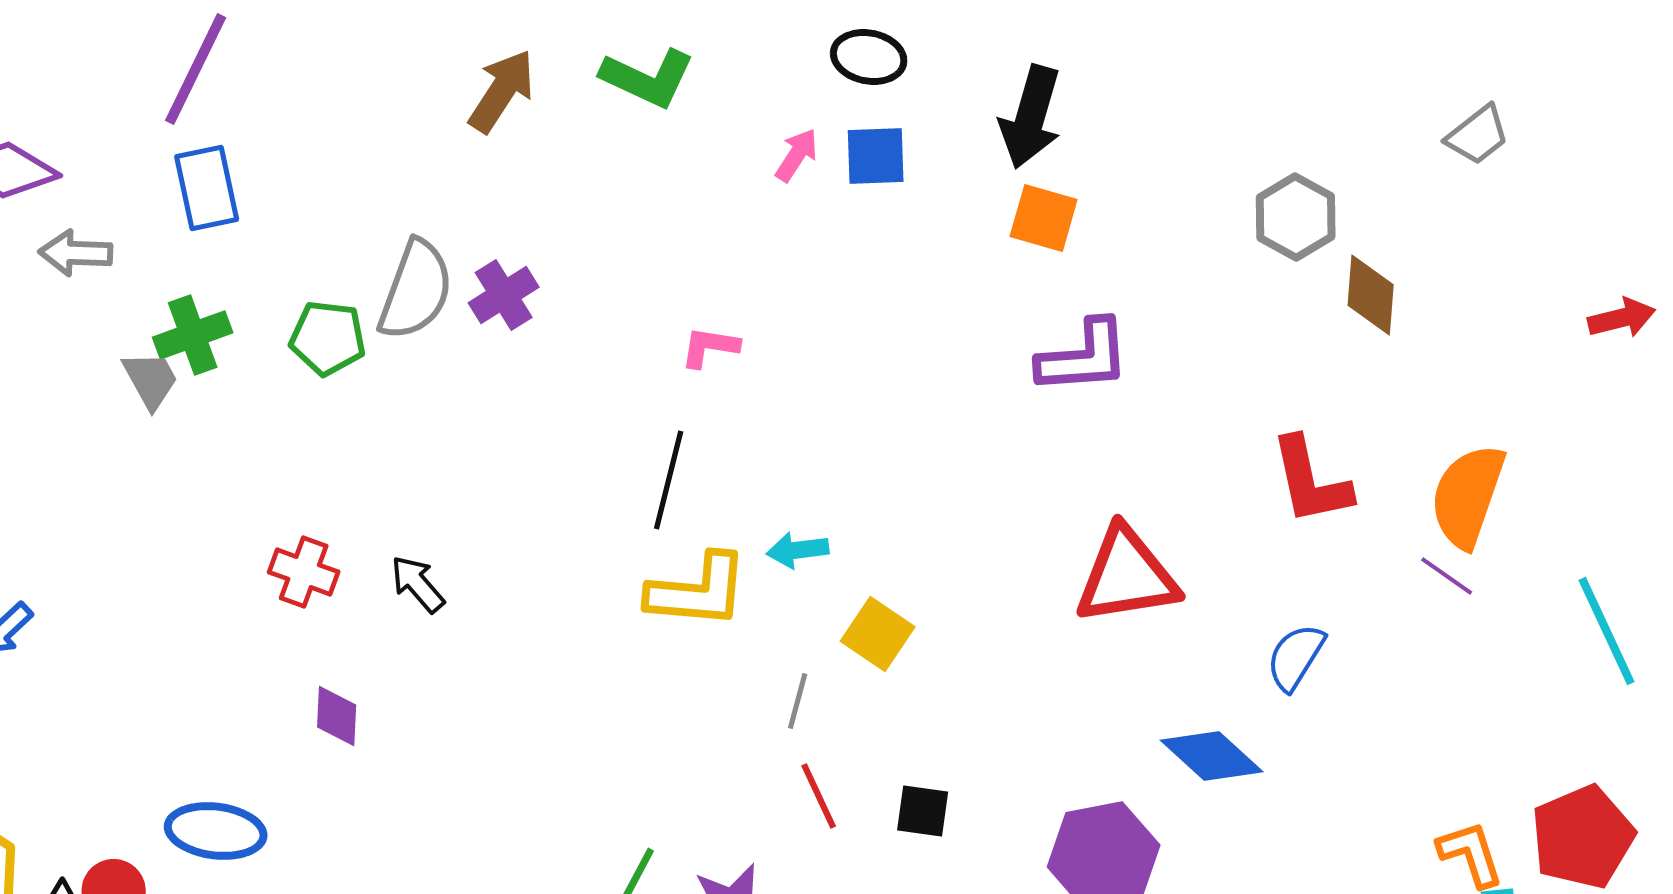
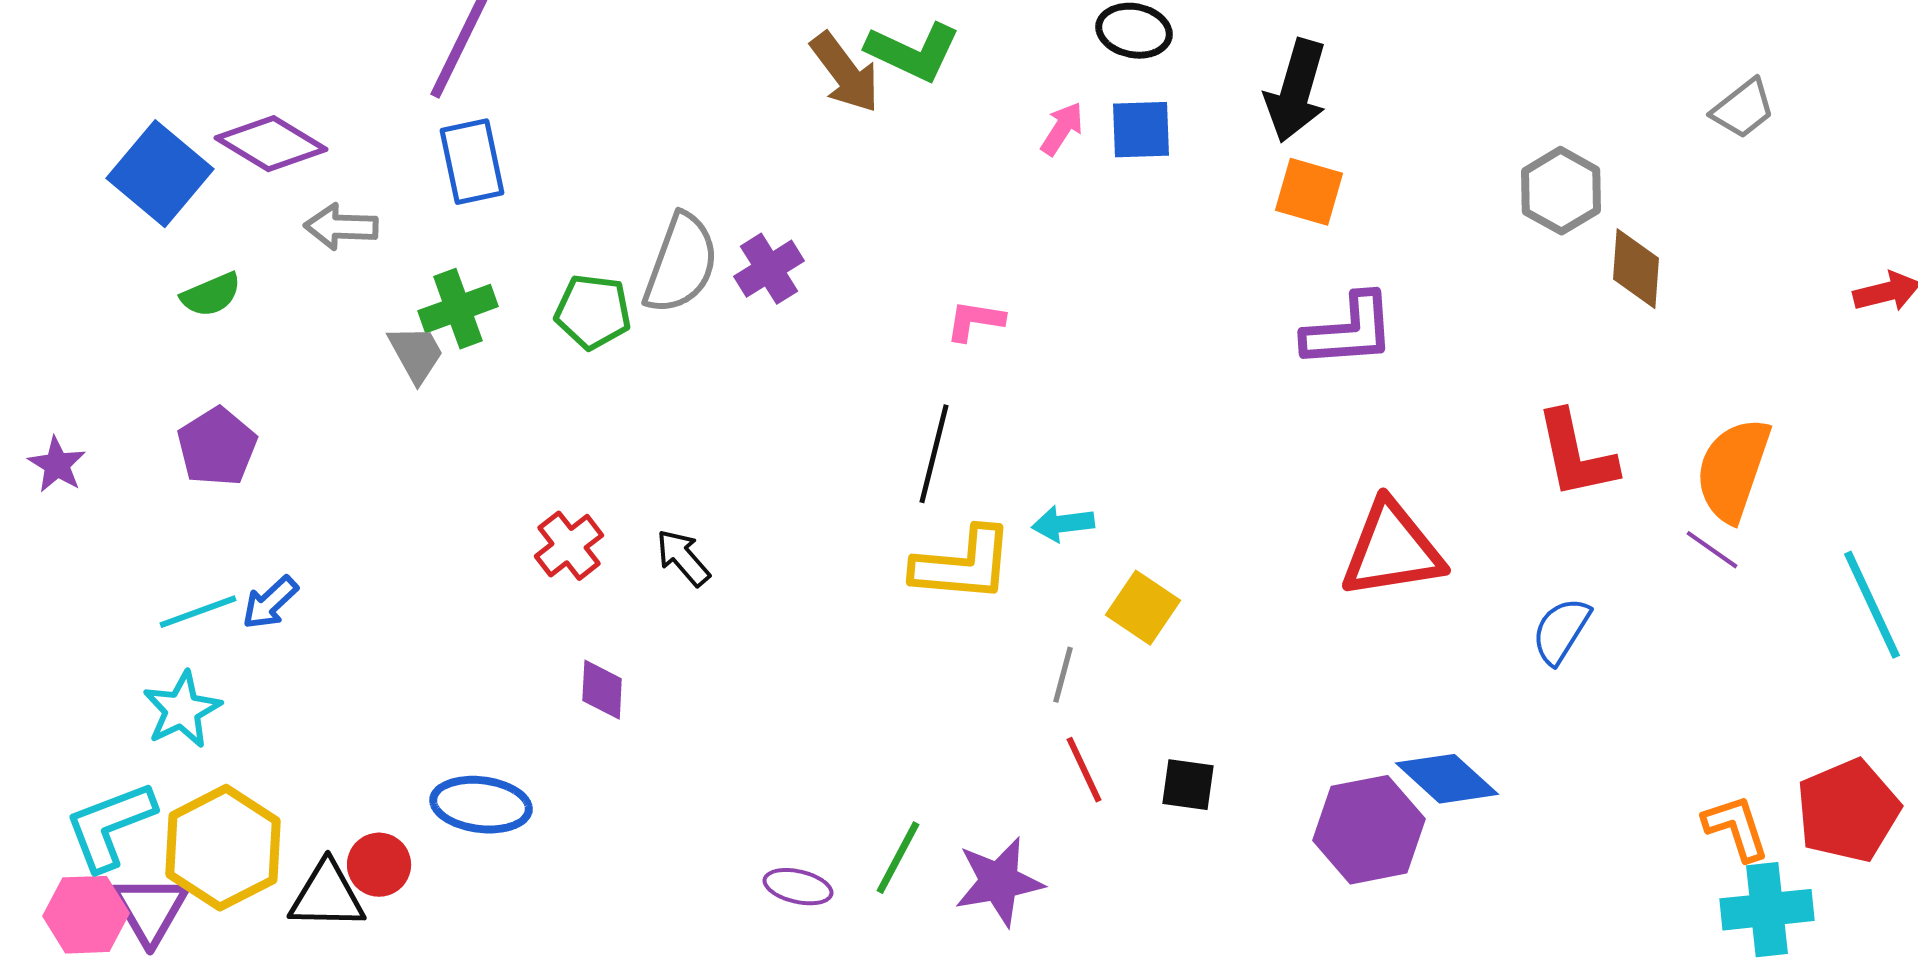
brown arrow: (502, 91) -> (845, 73), moved, turned 110
red cross: (304, 572) -> (569, 546), turned 32
blue diamond: (1212, 756) -> (1447, 779), moved

